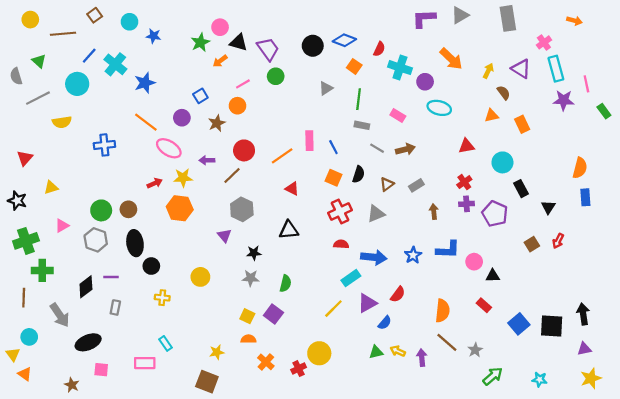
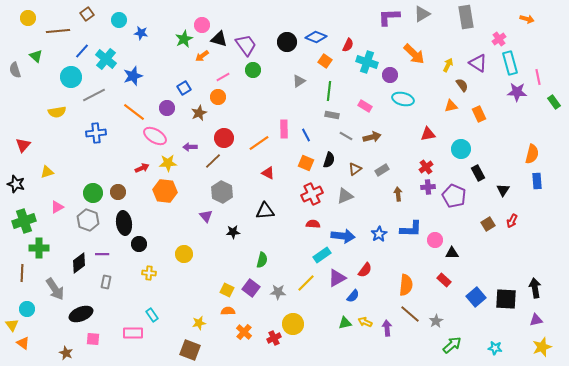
gray line: (38, 98) -> (94, 95), moved
gray star: (251, 278) -> (278, 292), moved

